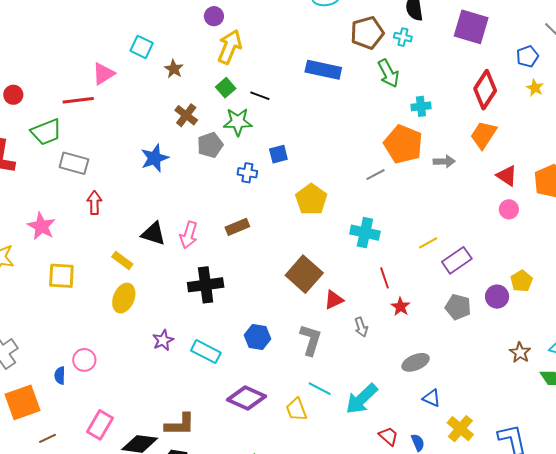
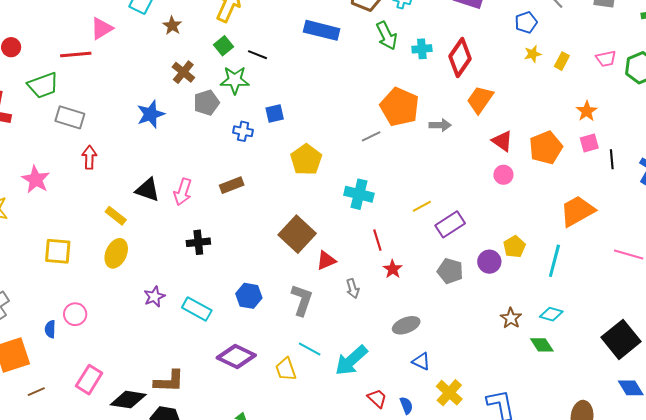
yellow star: (535, 88) -> (533, 54), turned 30
red diamond: (485, 90) -> (460, 58), moved
cyan cross: (421, 106) -> (422, 49), moved
yellow square: (61, 276) -> (58, 251), moved
black cross: (206, 285) -> (198, 242), size x0.7

